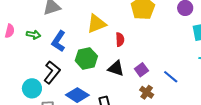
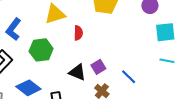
black triangle: (116, 68) -> (77, 72), moved

